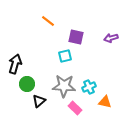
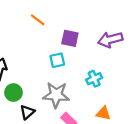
purple arrow: (111, 38) -> (110, 40), size x1.5
cyan cross: (89, 87) -> (94, 79), moved

